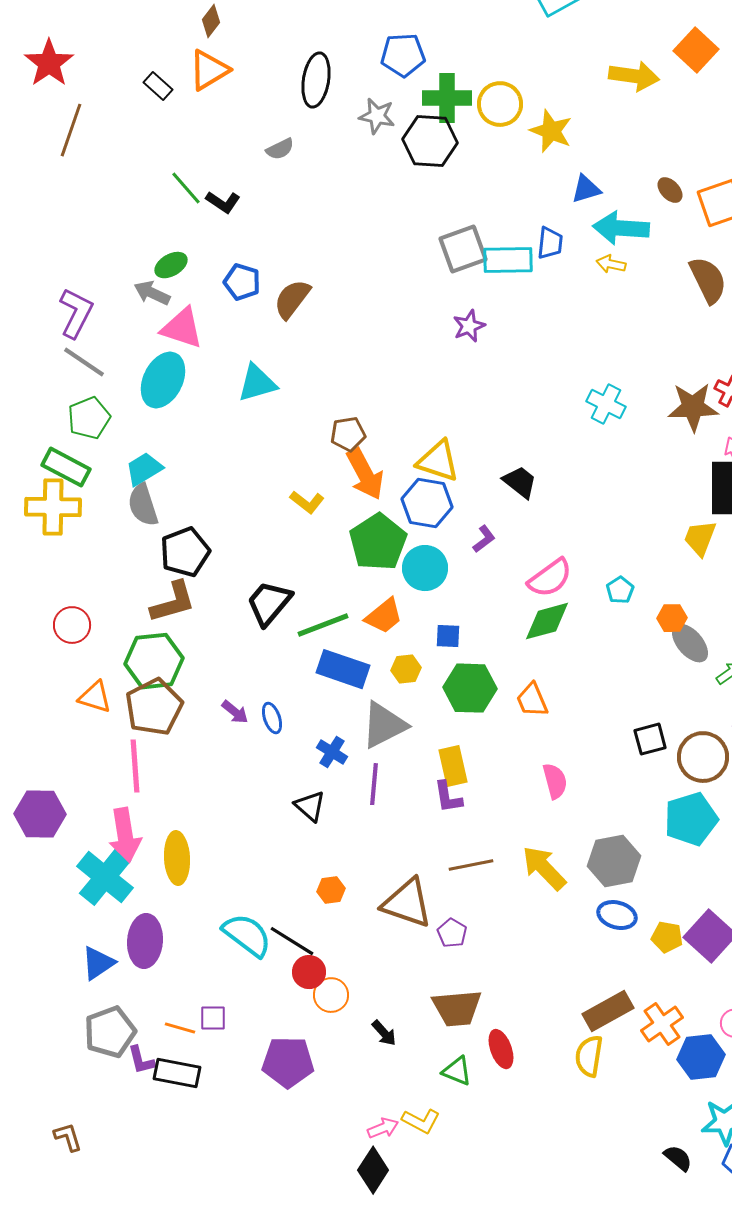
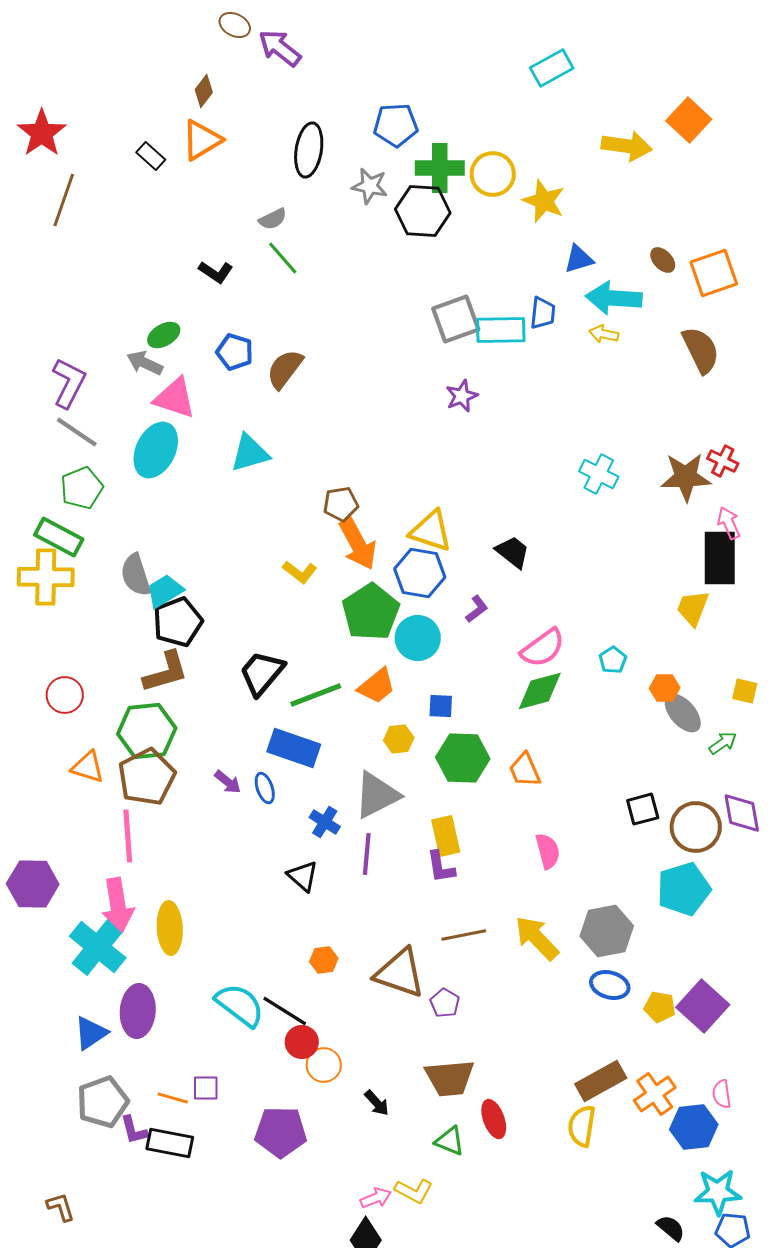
green line: (186, 188) -> (283, 258), moved
cyan trapezoid: (144, 469) -> (165, 591), moved
blue rectangle: (343, 669) -> (294, 748), moved

